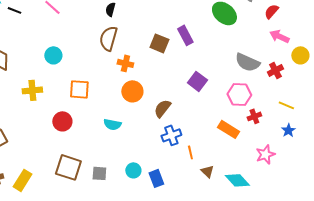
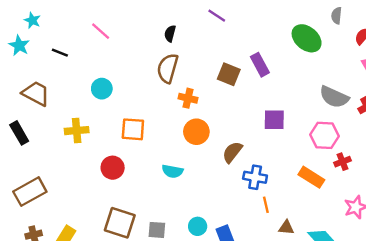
black line: (14, 10) -> (60, 53), moved
purple square: (197, 81) -> (274, 120), turned -36
blue cross: (171, 135) -> (255, 177), moved, turned 30
brown triangle: (207, 171) -> (286, 228), turned -40

